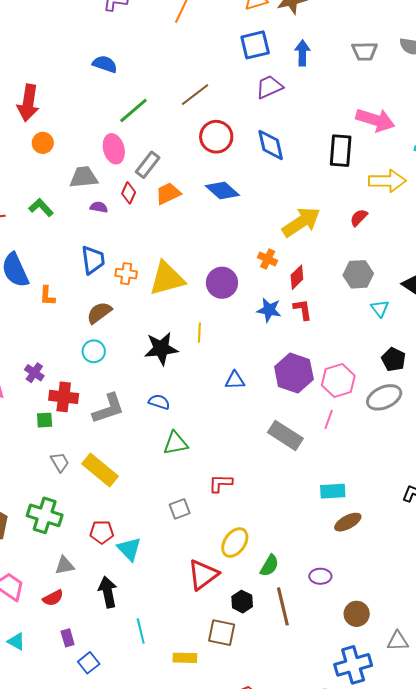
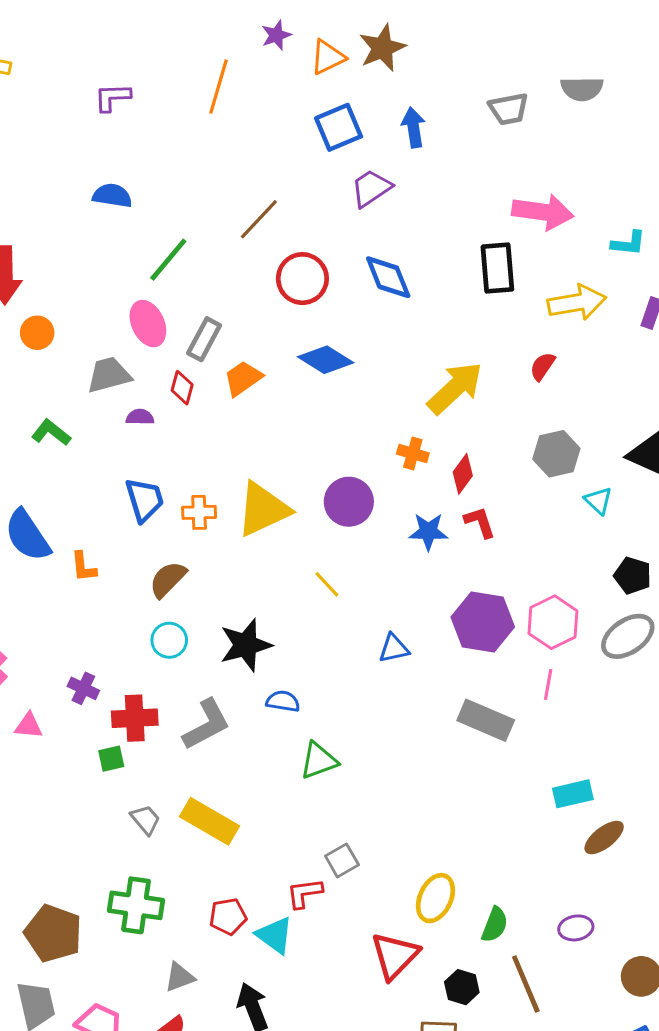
yellow line: (199, 333) -> (327, 584), turned -36
black star: (161, 349) -> (246, 645), moved
red L-shape: (220, 483) -> (304, 893), moved

